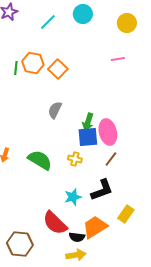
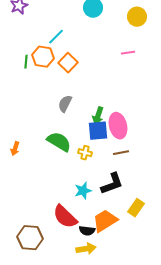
cyan line: (48, 22) -> (56, 37), moved
brown line: (111, 159) -> (121, 153), turned 42
green semicircle: (40, 160) -> (59, 142), moved

